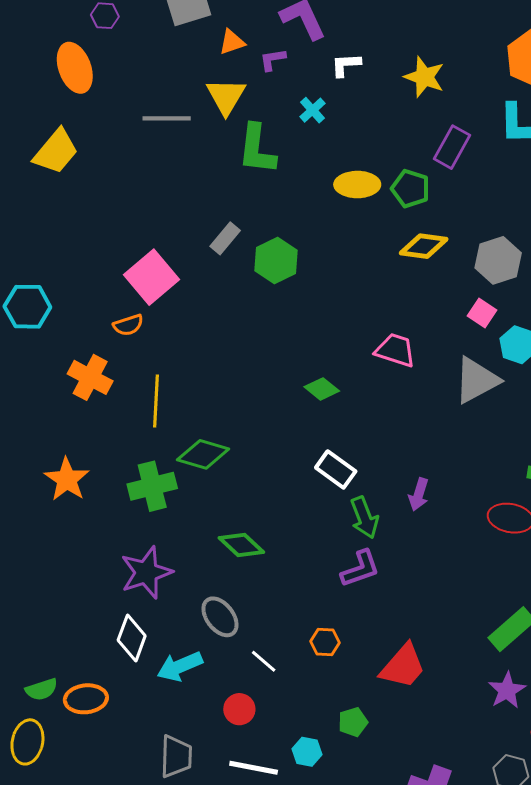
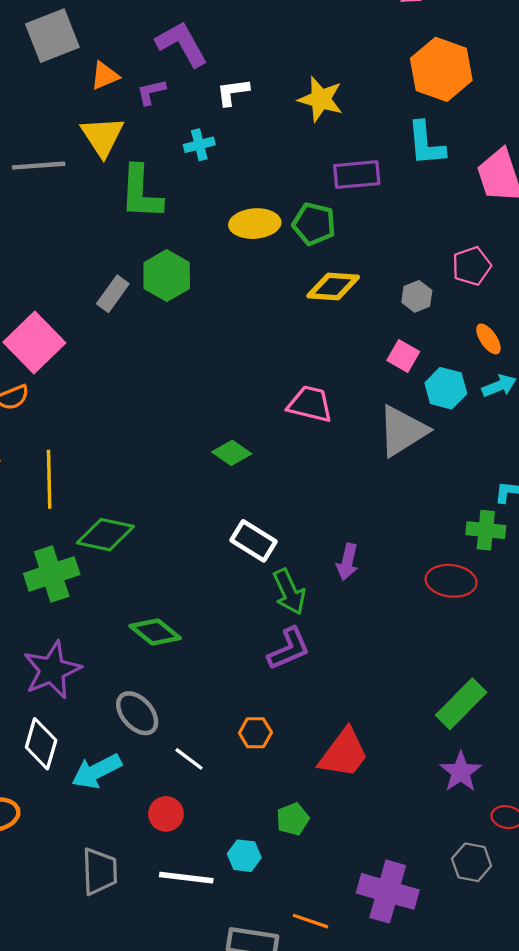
cyan cross: (312, 110) -> (199, 145), turned 32
purple rectangle: (452, 147) -> (357, 175), turned 60
gray hexagon: (498, 260) -> (417, 296), size x0.6
green hexagon: (276, 261) -> (167, 276), moved

